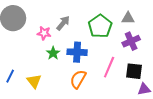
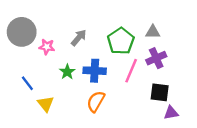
pink star: (44, 33) -> (47, 47), moved
pink line: (109, 67) -> (131, 71), moved
blue line: (10, 76) -> (27, 83), moved, turned -64

